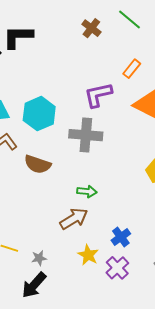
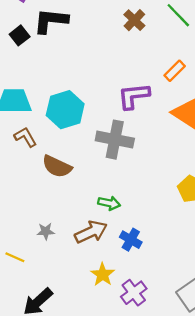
blue cross: (121, 237) -> (131, 240), moved, turned -30
gray star: (39, 258) -> (46, 231), moved

